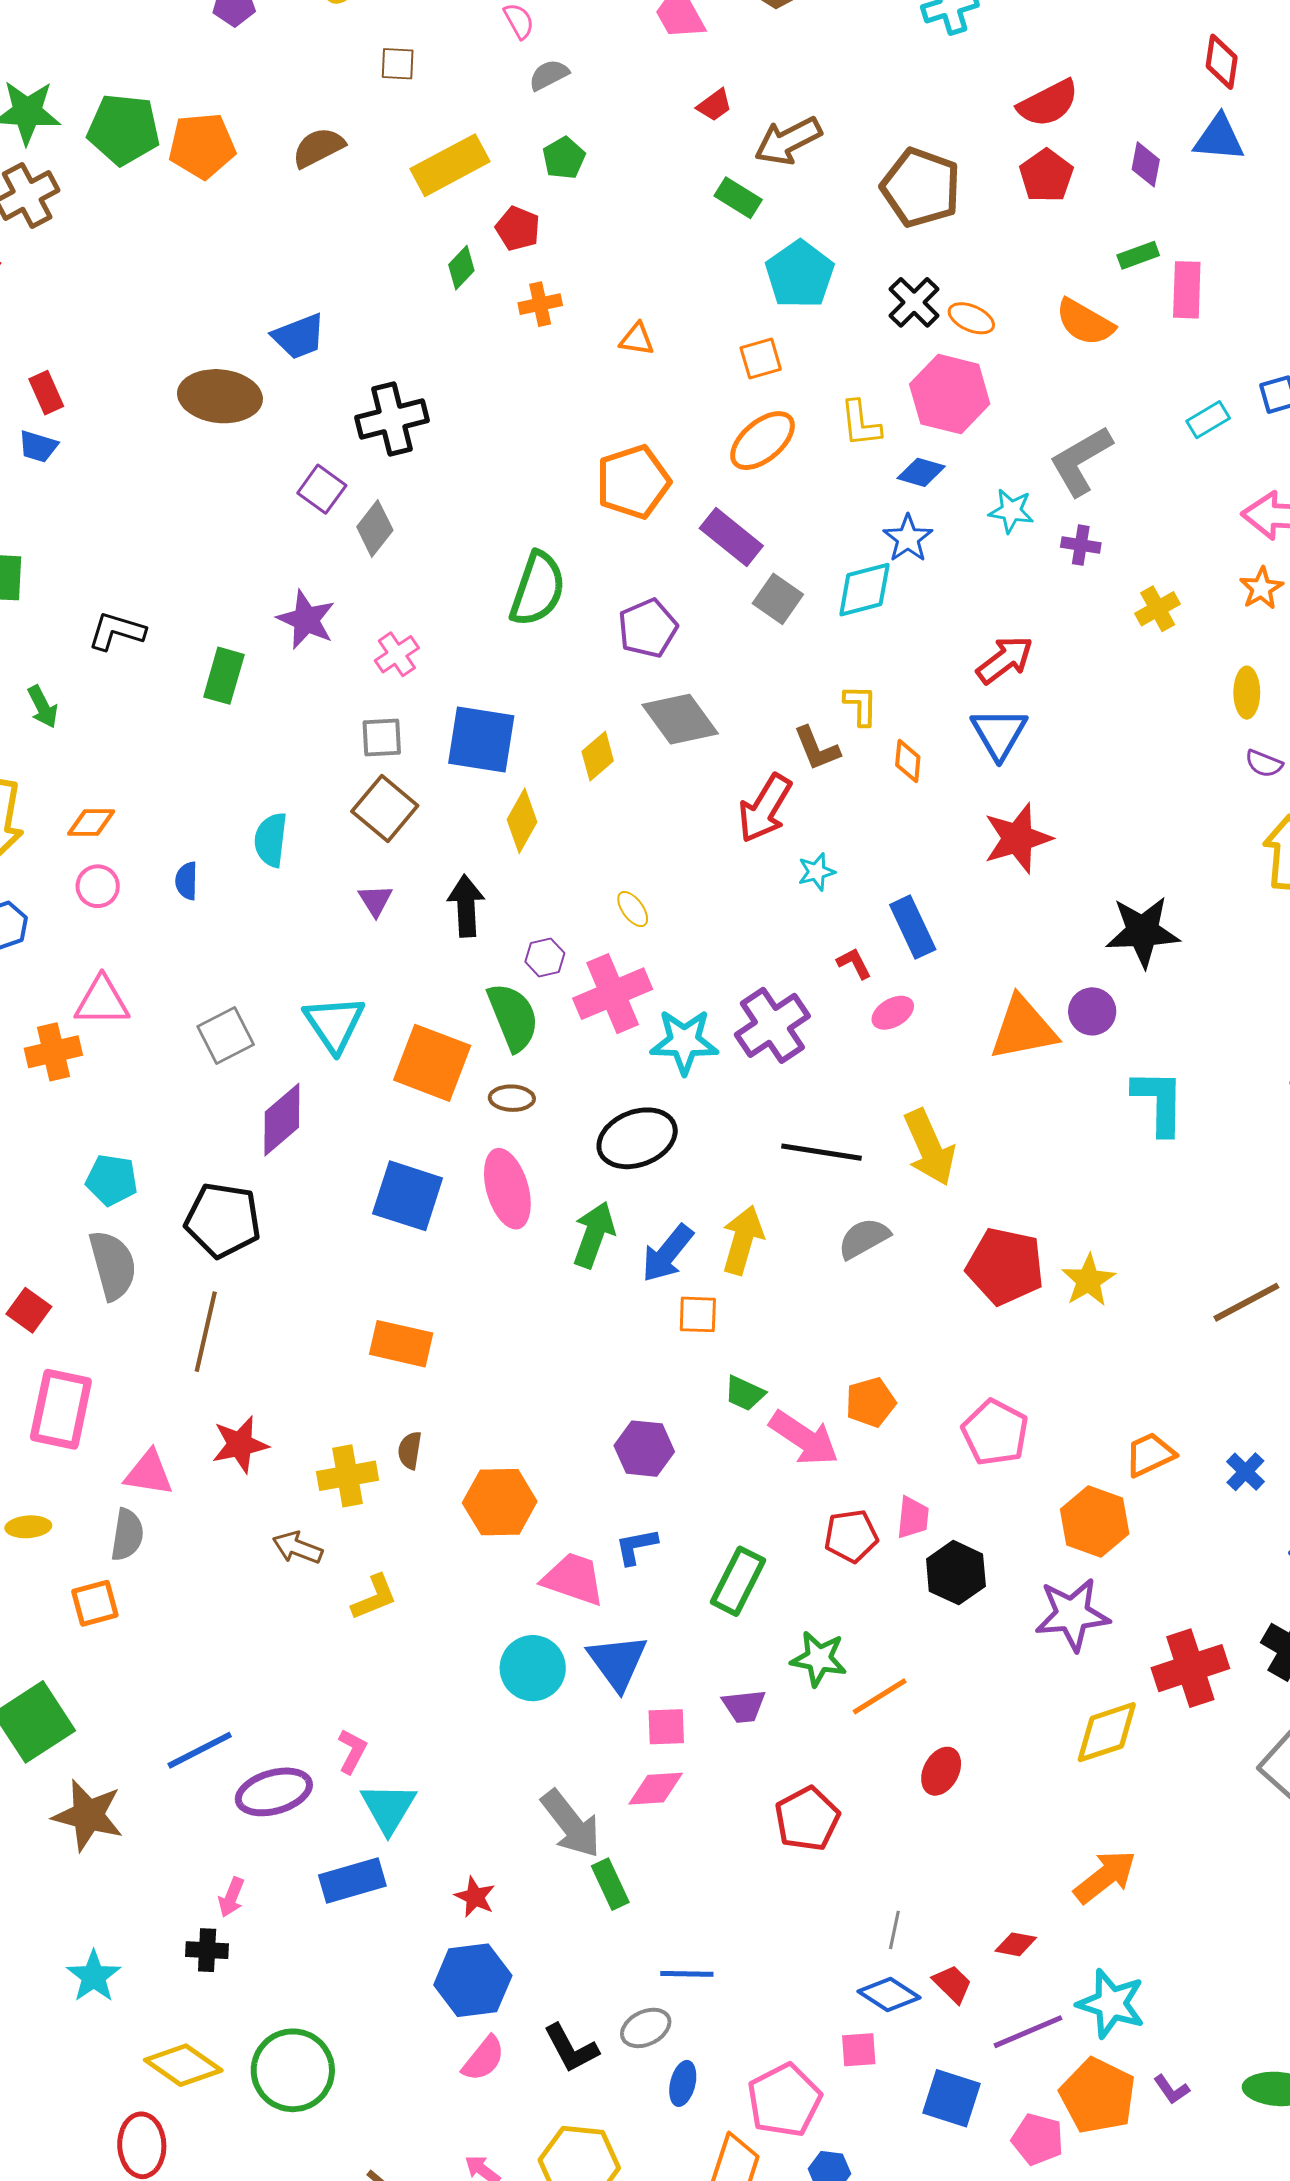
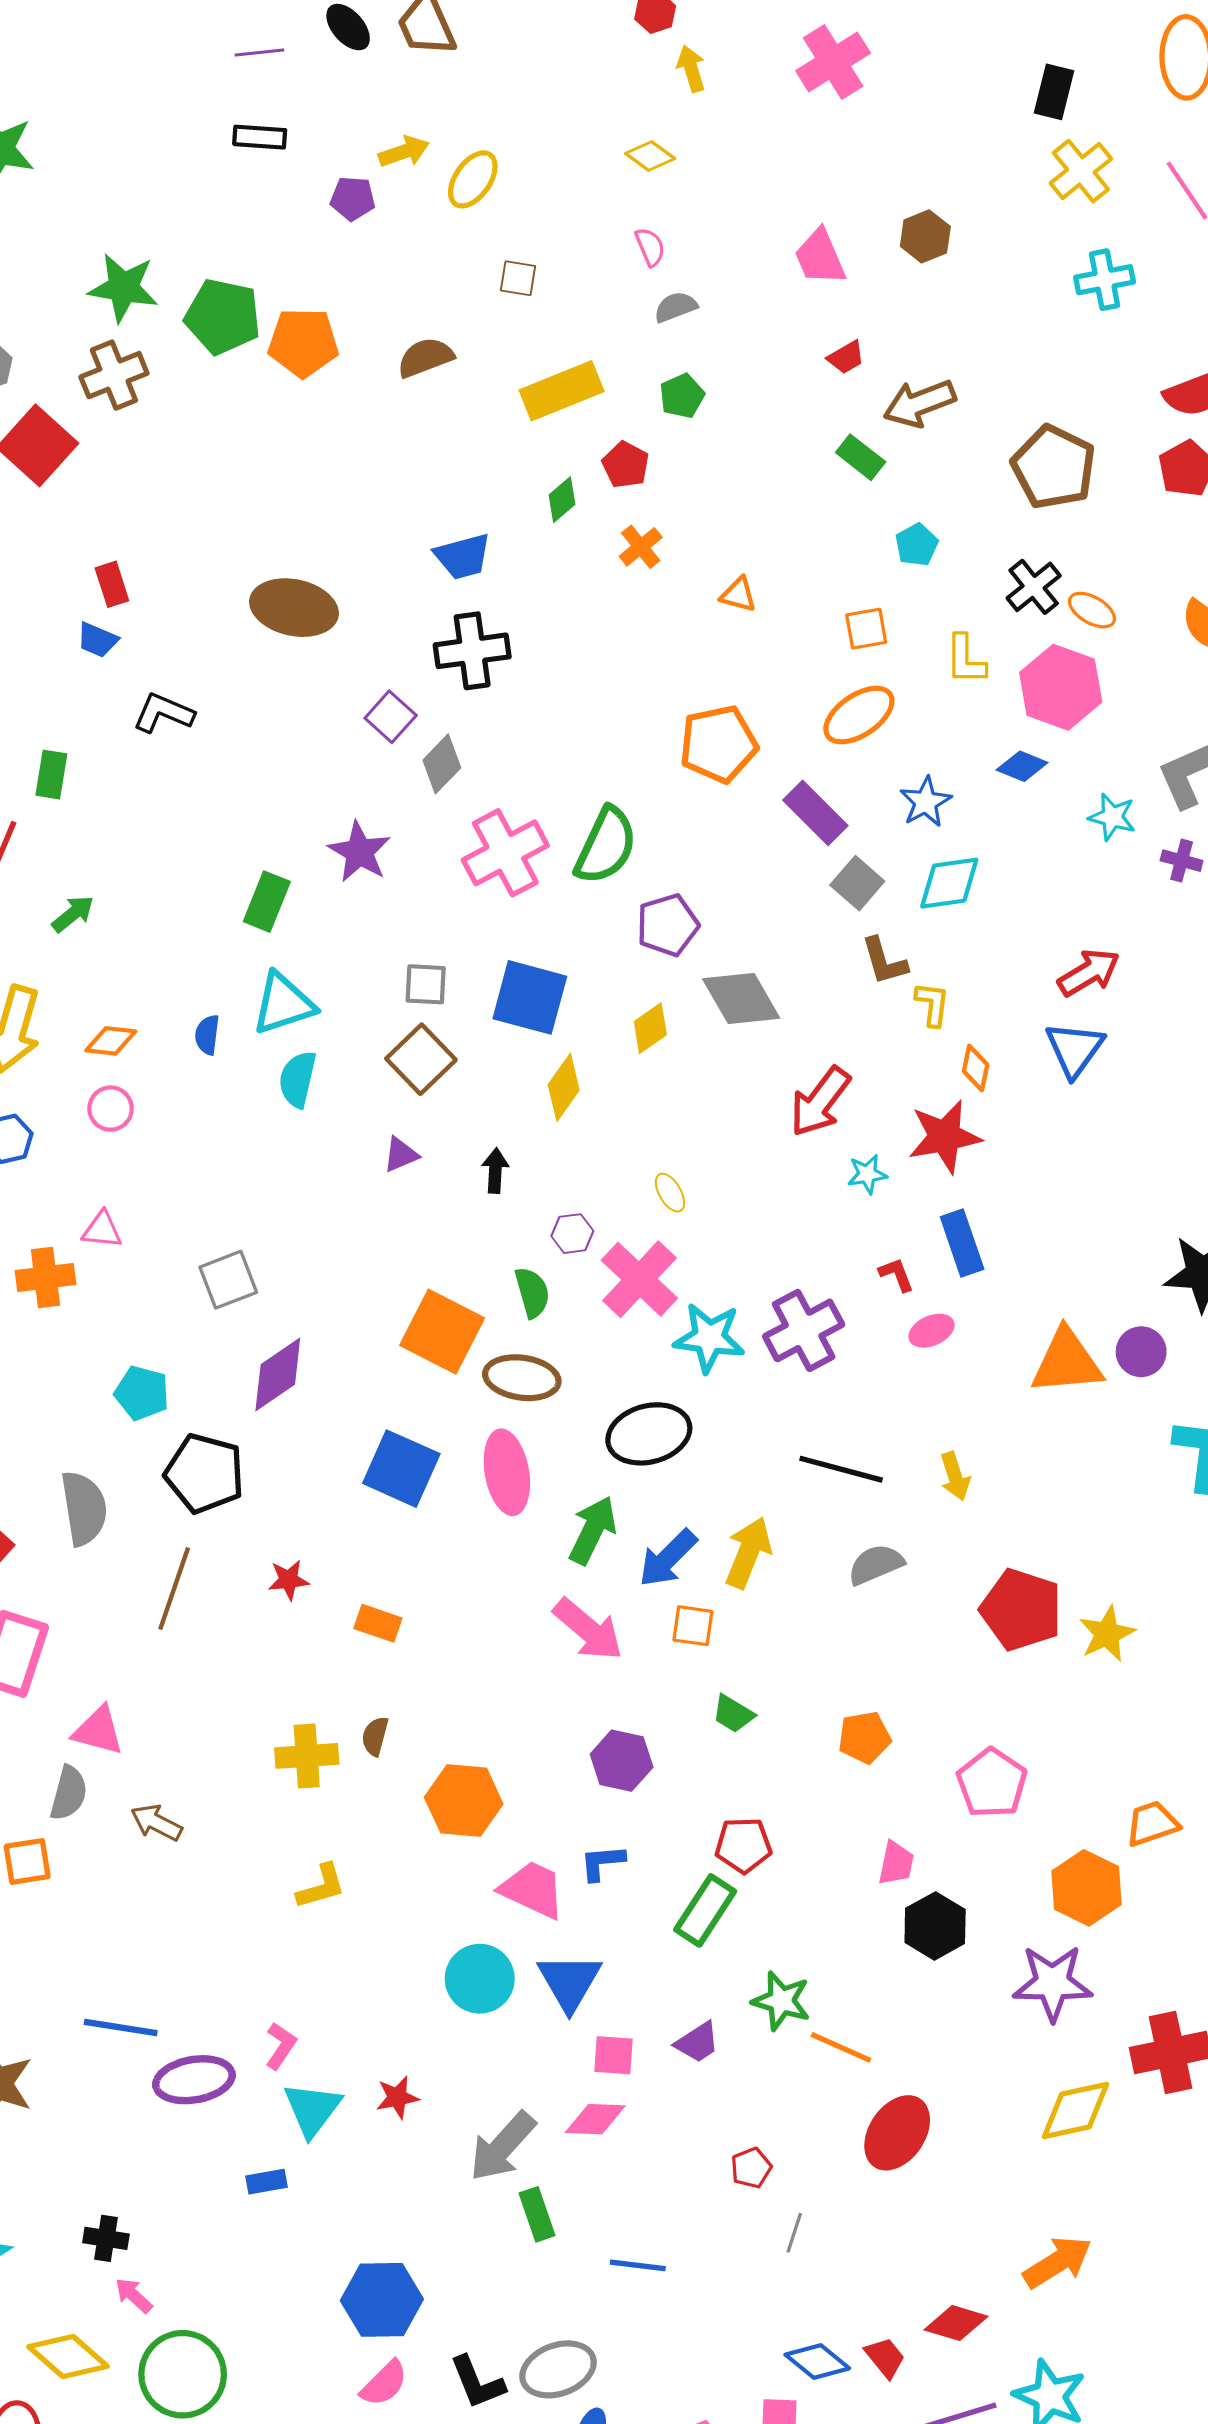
cyan pentagon: (800, 274) -> (917, 545), size x0.6
orange cross: (540, 304) -> (641, 547), turned -33
blue trapezoid: (299, 336) -> (463, 556), moved
yellow L-shape: (861, 423) -> (966, 660), moved
blue star: (908, 538) -> (926, 802), moved
purple pentagon: (648, 628) -> (668, 925), moved
black L-shape: (116, 631) -> (163, 713), moved
pink cross: (397, 654) -> (505, 853), moved, size x1.8
green arrow: (43, 707) -> (73, 914), turned -108
brown L-shape: (817, 748) -> (884, 961), moved
red star: (1018, 838) -> (945, 1137), moved
blue semicircle: (187, 881) -> (207, 1035), moved
purple triangle: (375, 900) -> (401, 1155), turned 33
black arrow: (466, 906) -> (495, 1171), size x0.7
pink cross: (613, 994) -> (639, 1279), turned -30
pink triangle: (102, 1001) -> (102, 1230), size x0.7
green semicircle: (513, 1017) -> (532, 1292), size x0.7
cyan triangle: (334, 1024) -> (283, 1004), moved, turned 40
brown ellipse: (512, 1098) -> (522, 1378), size x1.6
yellow arrow: (929, 1147) -> (955, 1476), size x0.6
cyan pentagon: (112, 1180) -> (142, 1393), moved
orange rectangle: (401, 1344) -> (378, 1623), size x0.7
pink arrow: (804, 1438) -> (588, 1629), moved
red star: (240, 1444) -> (289, 1580), moved, size x0.7
red pentagon: (851, 1536) -> (743, 1845), moved
brown arrow: (297, 1548) -> (156, 1823), moved
orange line: (880, 1696) -> (841, 2047), turned 50
purple trapezoid: (744, 1706) -> (697, 2042), turned -33
blue line: (200, 1750) -> (121, 2027), turned 30
red ellipse: (941, 1771) -> (897, 2133), size x1.5
red pentagon: (807, 1819) -> (751, 2168), size x0.6
gray arrow: (571, 1824) -> (502, 2147), turned 74
blue rectangle: (352, 1881) -> (267, 2182), size x0.6
pink arrow: (231, 1897) -> (134, 2295), moved, turned 105
red star: (475, 1897) -> (397, 2097), moved, turned 30
gray line: (894, 1930) -> (794, 2233), moved
red diamond: (1016, 1944) -> (956, 2323), size x1.4
blue line: (687, 1974) -> (638, 2265), moved
gray ellipse: (646, 2028) -> (558, 2369), size x1.4

